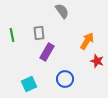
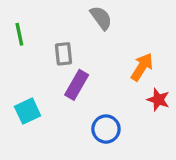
green line: (12, 35) -> (19, 34), moved
cyan square: (29, 84) -> (28, 111), moved

